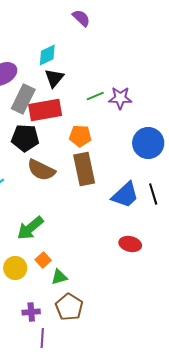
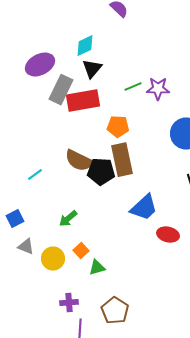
black pentagon: (25, 138) -> (101, 172), moved
blue trapezoid: (125, 195) -> (144, 208), moved
green arrow: (30, 228) -> (68, 219), size x0.7
brown pentagon: (69, 307) -> (115, 311), moved

